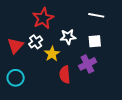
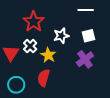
red semicircle: (65, 75) -> (44, 78), moved, turned 30

